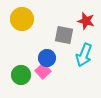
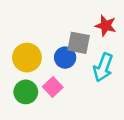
yellow circle: (22, 19) -> (27, 58), moved
blue circle: (47, 58) -> (65, 58), moved

